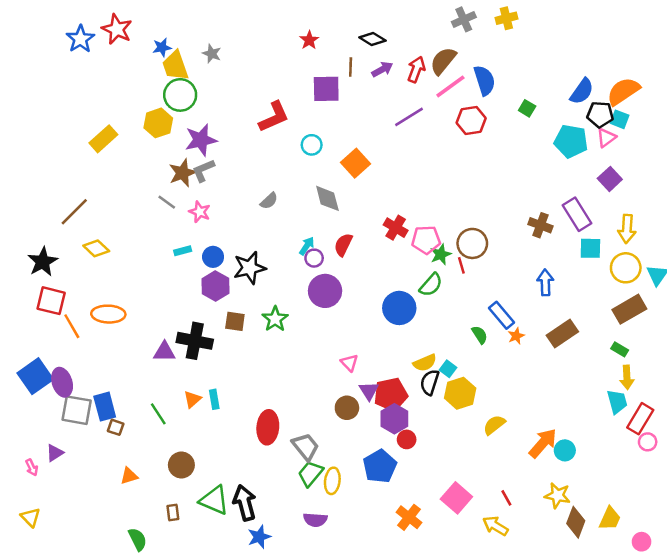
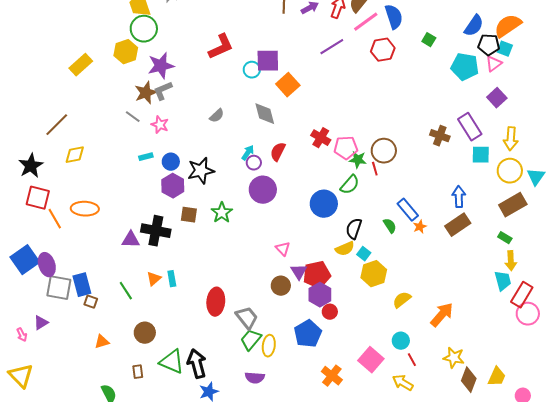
purple square: (326, 89) -> (268, 61), moved
yellow diamond: (96, 248) -> (75, 155), turned -55
green star: (441, 254) -> (358, 160), turned 30
blue arrow: (545, 282) -> (459, 197), moved
black semicircle: (430, 382) -> (354, 229), moved
pink circle: (648, 442) -> (528, 314), size x1.5
cyan circle: (565, 450) -> (401, 341), moved
yellow triangle: (30, 517) -> (21, 376), size x1.5

